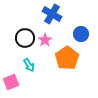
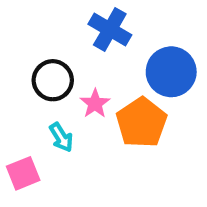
blue circle: (81, 34) -> (171, 72), size x1.5
pink star: (45, 40) -> (95, 104), moved

